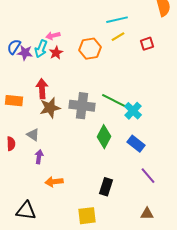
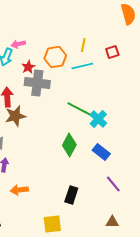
cyan line: (117, 20) -> (82, 66), moved
yellow line: (118, 37) -> (83, 45), turned -48
red star: (56, 53) -> (28, 67), moved
gray cross: (82, 106) -> (37, 83), moved

